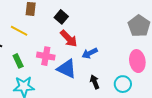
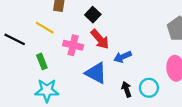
pink cross: (46, 56) -> (73, 45), moved
cyan circle: (123, 84) -> (149, 88), moved

